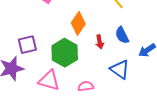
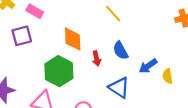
orange diamond: (78, 23) -> (73, 39), turned -35
purple square: (27, 45) -> (22, 36), moved

